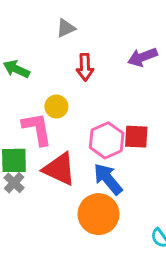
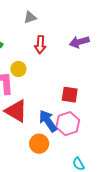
pink hexagon: (107, 140) -> (68, 124), moved
orange circle: (98, 214) -> (39, 144), size x0.7

